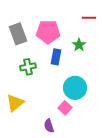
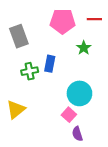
pink pentagon: (48, 32) -> (62, 21), moved
blue rectangle: (56, 57) -> (50, 64), moved
purple semicircle: (49, 126) -> (77, 134), moved

